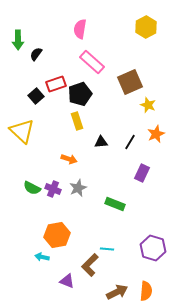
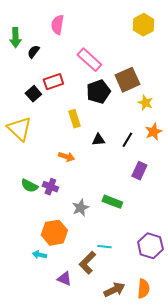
pink semicircle: (80, 29) -> (57, 25), moved
black pentagon: (80, 94) -> (98, 92), moved
gray star: (78, 188) -> (80, 208), moved

